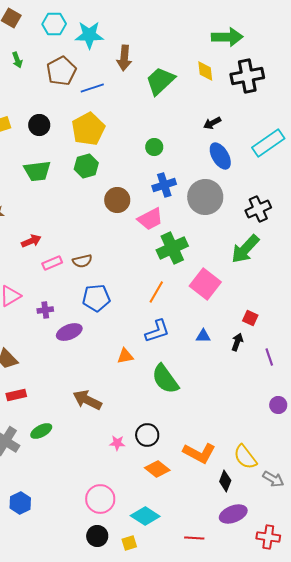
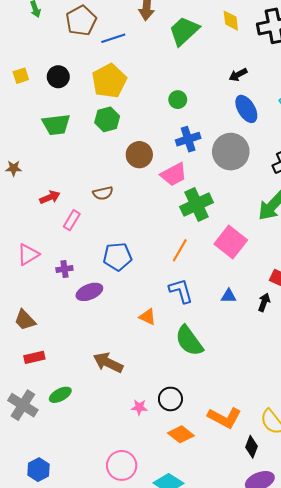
brown semicircle: (82, 261) -> (103, 193), moved
pink rectangle: (52, 263) -> (72, 220), turned -36
blue L-shape: (157, 331) -> (181, 291), turned -88
orange triangle: (125, 356) -> (148, 317), turned 36

